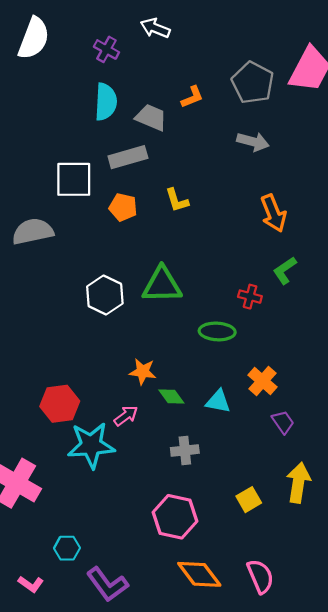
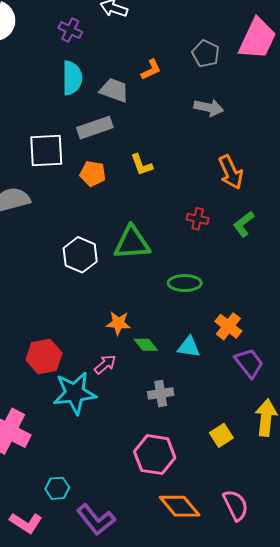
gray pentagon: (253, 83) -> (206, 54), size x0.7
red cross: (250, 297) -> (198, 219), moved
purple trapezoid: (283, 422) -> (249, 363), size x1.4
pink L-shape: (31, 584) -> (26, 523), size x1.4

